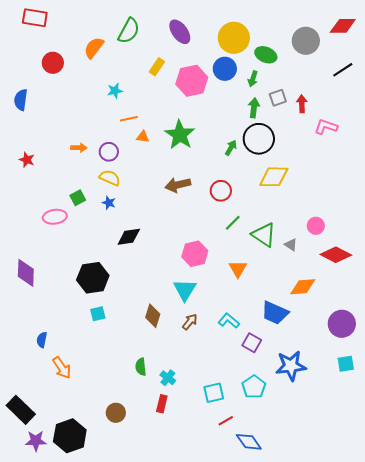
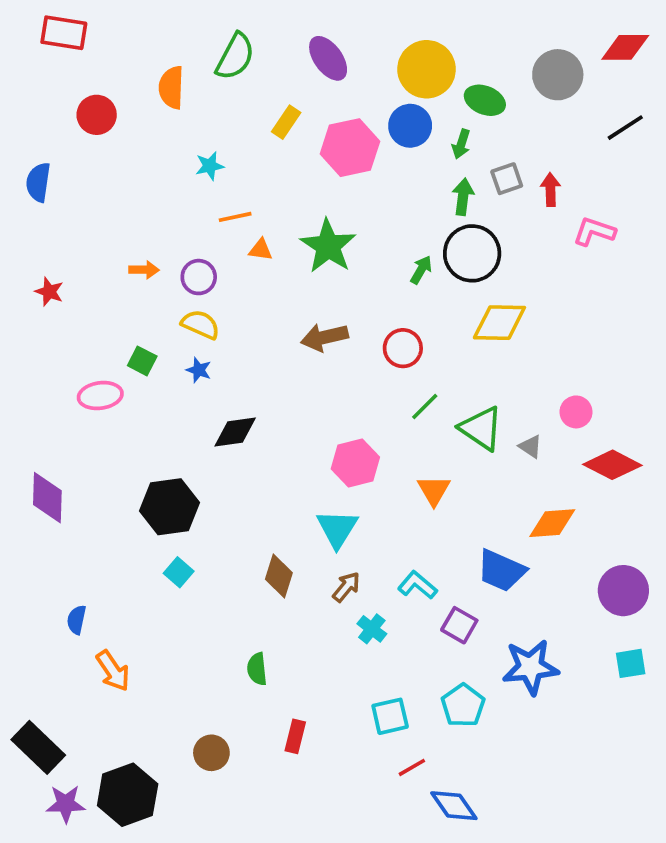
orange semicircle: (94, 48) -> (171, 87), turned -35
green square: (78, 198) -> (142, 361), turned -35
cyan square: (98, 314) -> (179, 572), turned -35
cyan cross: (168, 378) -> (372, 629), moved

